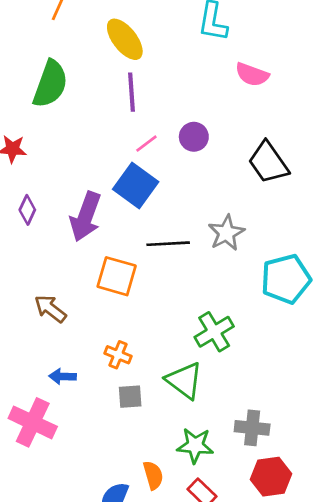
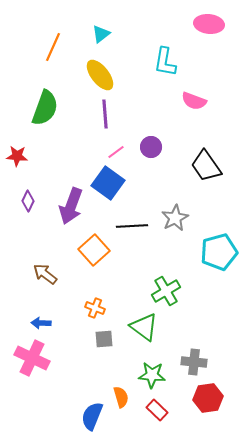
orange square: (117, 276) -> (94, 250), turned 32
blue arrow: (63, 376) -> (41, 323), moved

